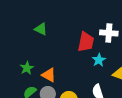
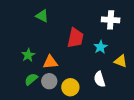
red trapezoid: (86, 42) -> (75, 38), moved
orange triangle: (49, 75) -> (50, 62), turned -35

